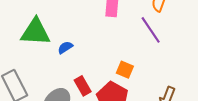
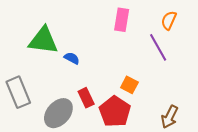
blue semicircle: (65, 47) -> (72, 58), turned 56

